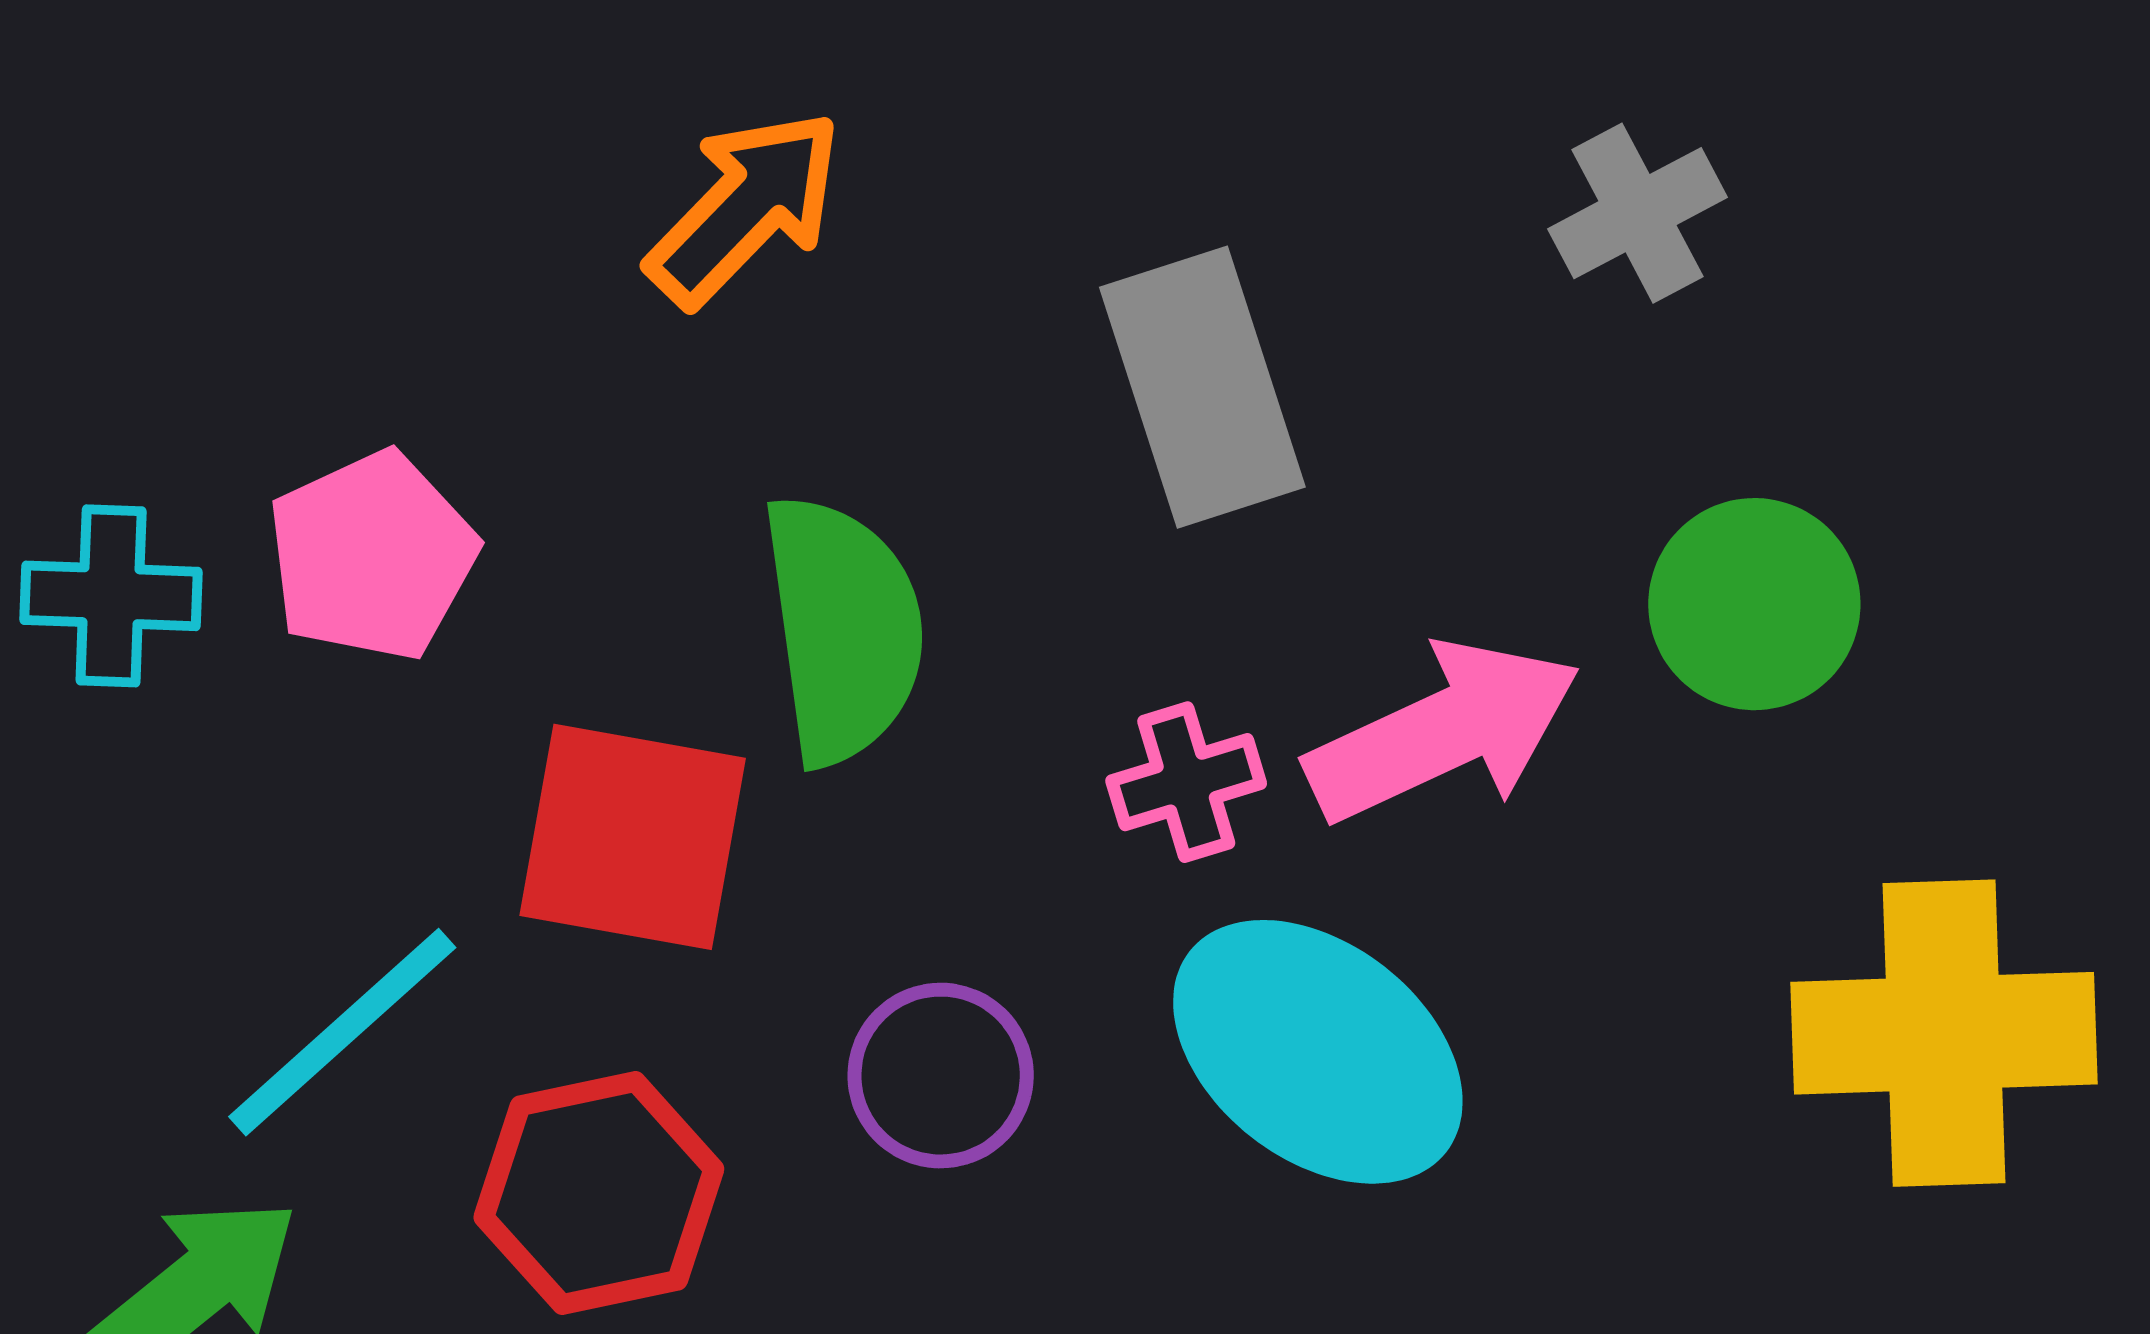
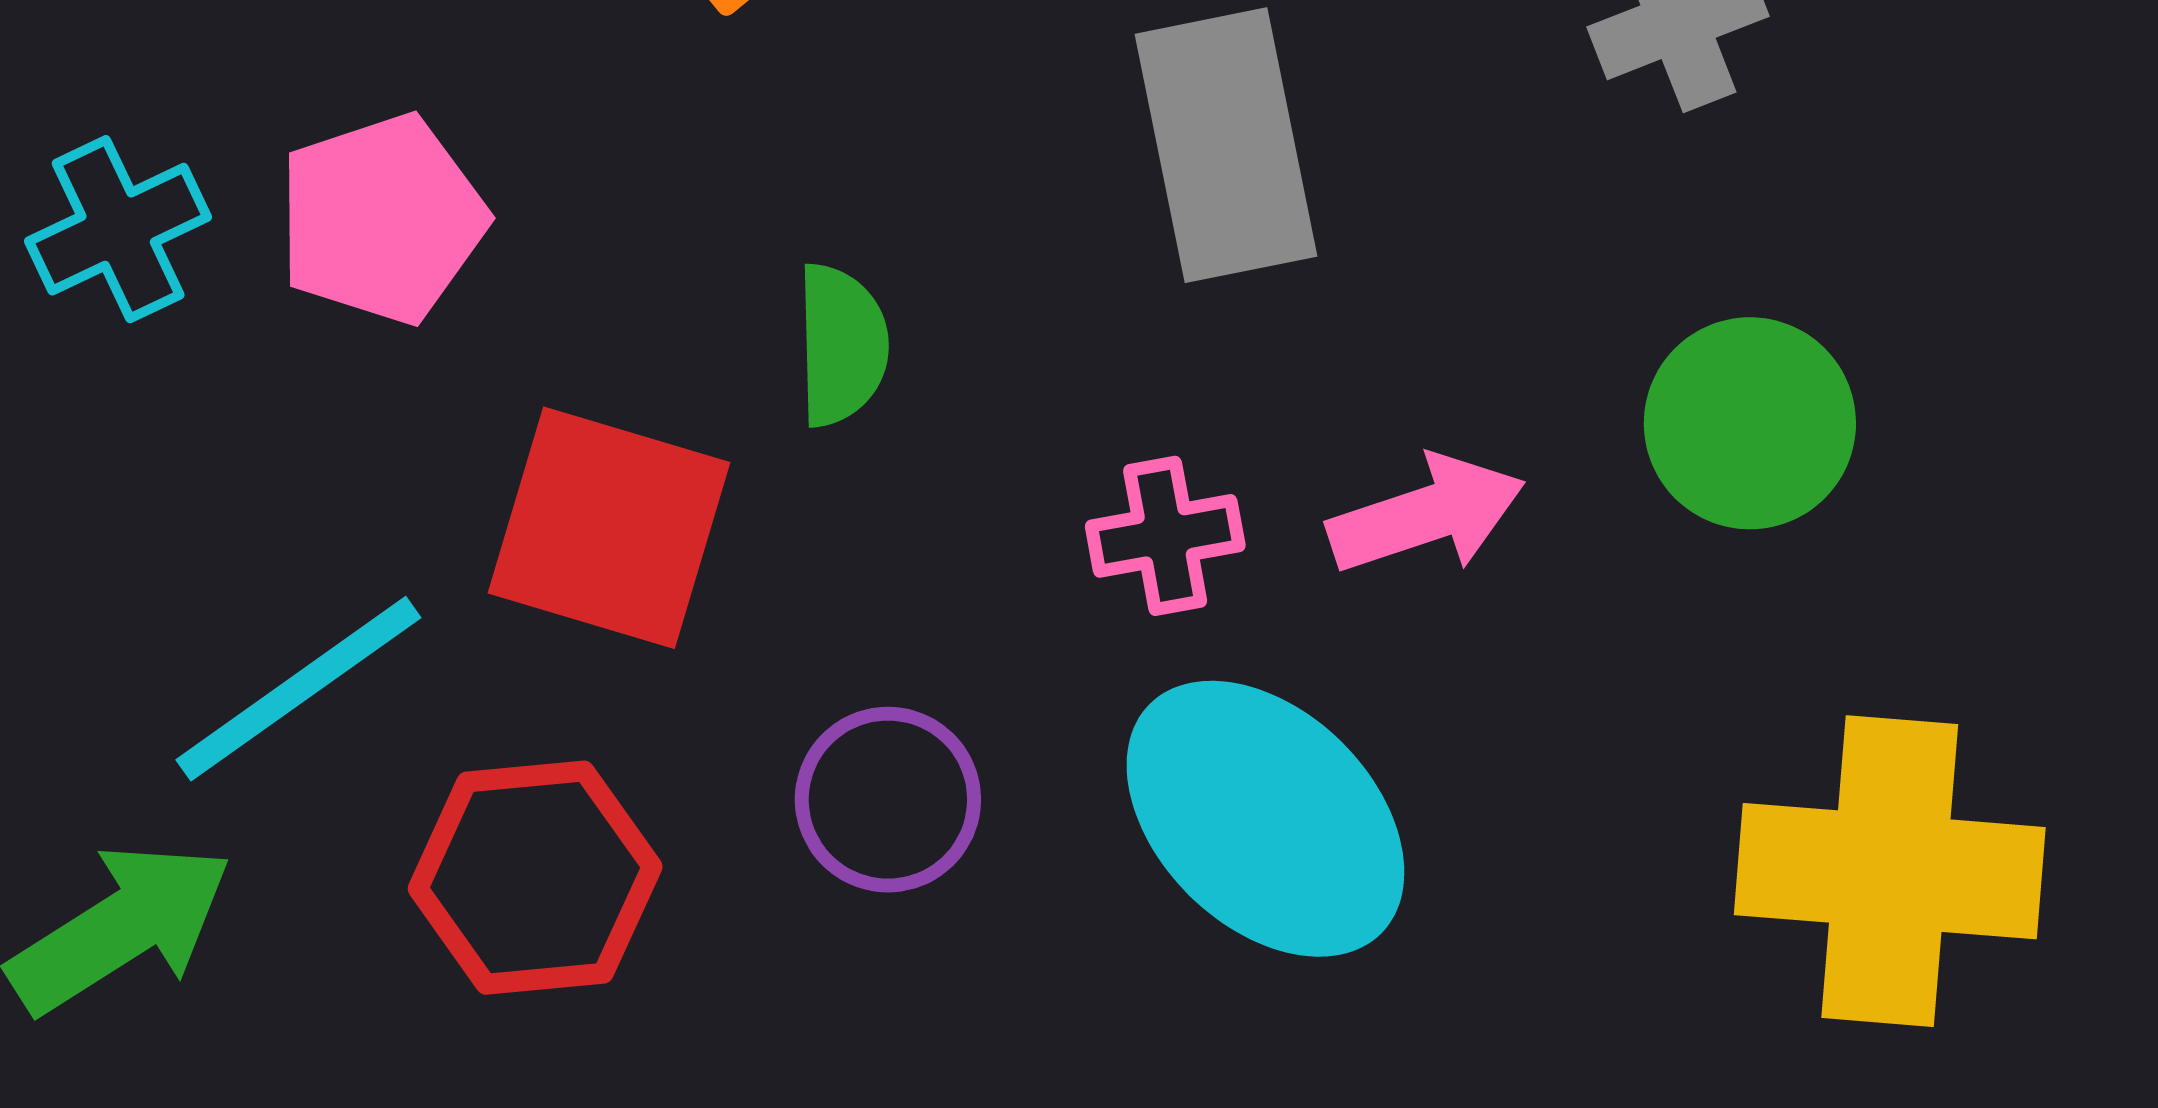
cyan cross: (111, 596) -> (118, 229), turned -34
green semicircle: (843, 629) -> (842, 345), size x0.6
pink arrow: (1443, 732) -> (1426, 515), size x0.7

